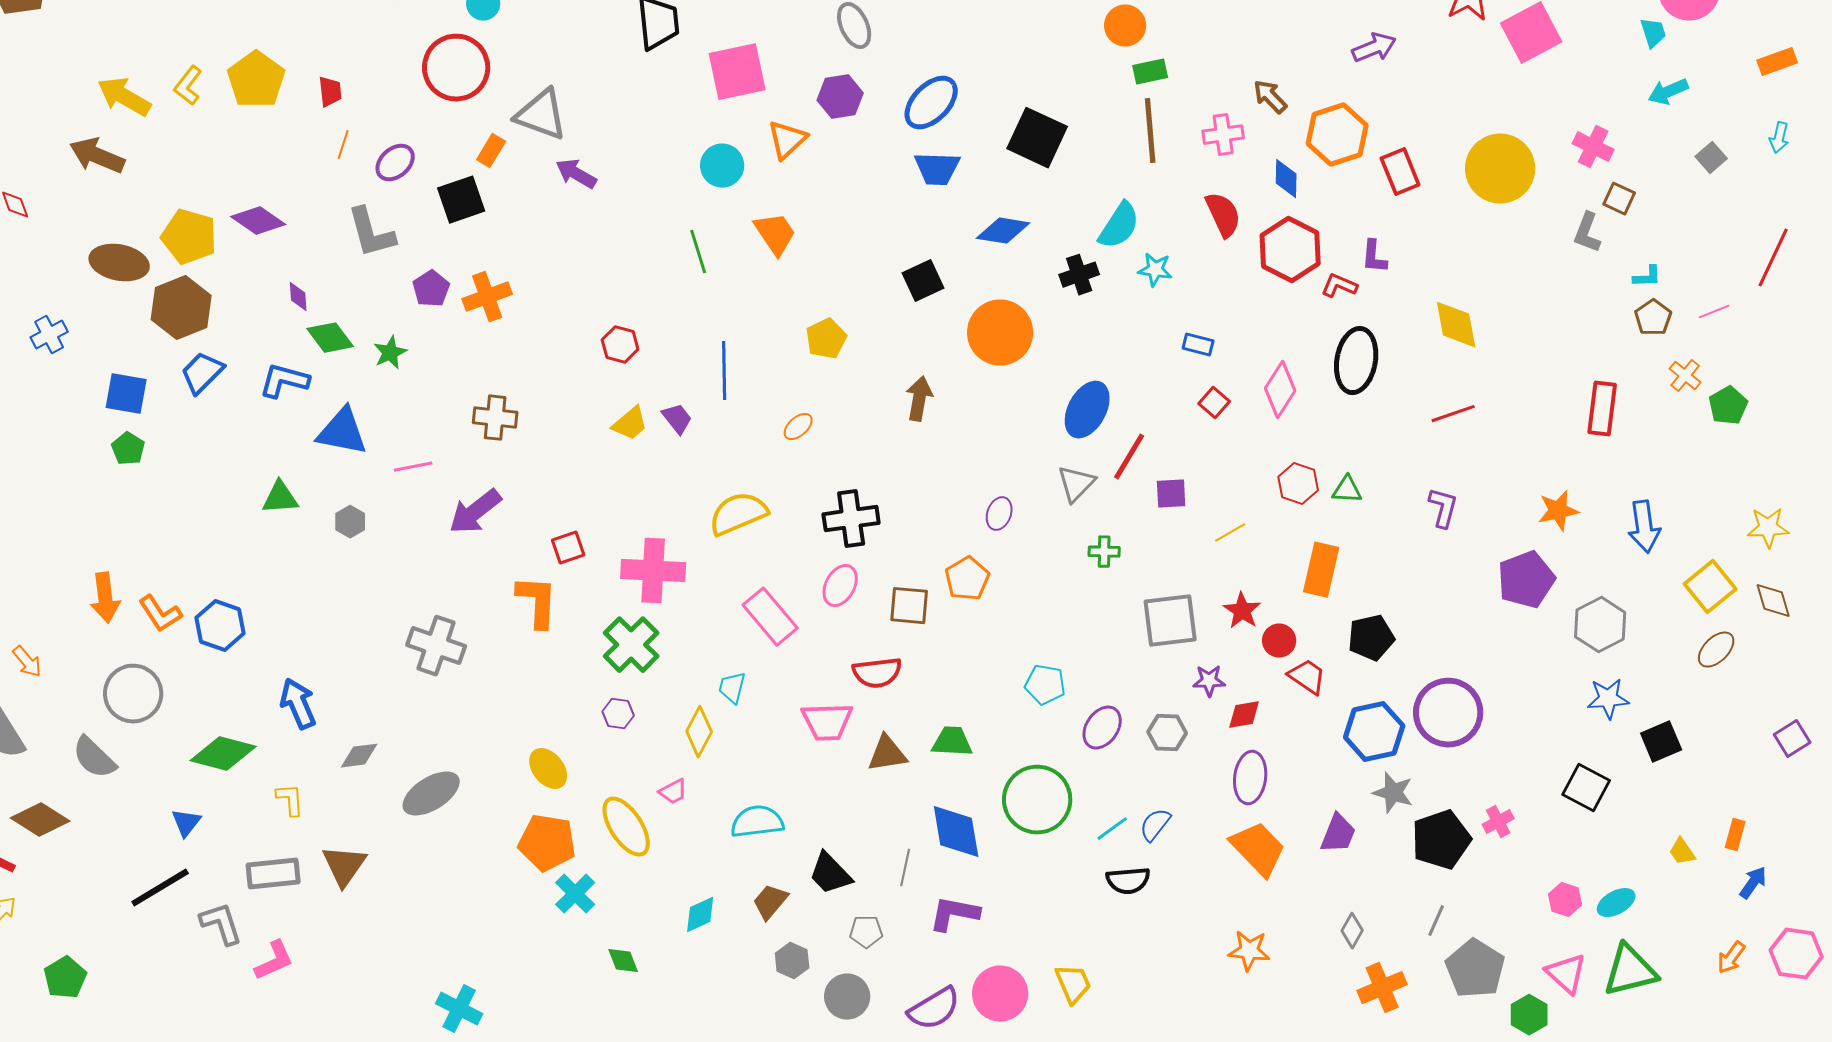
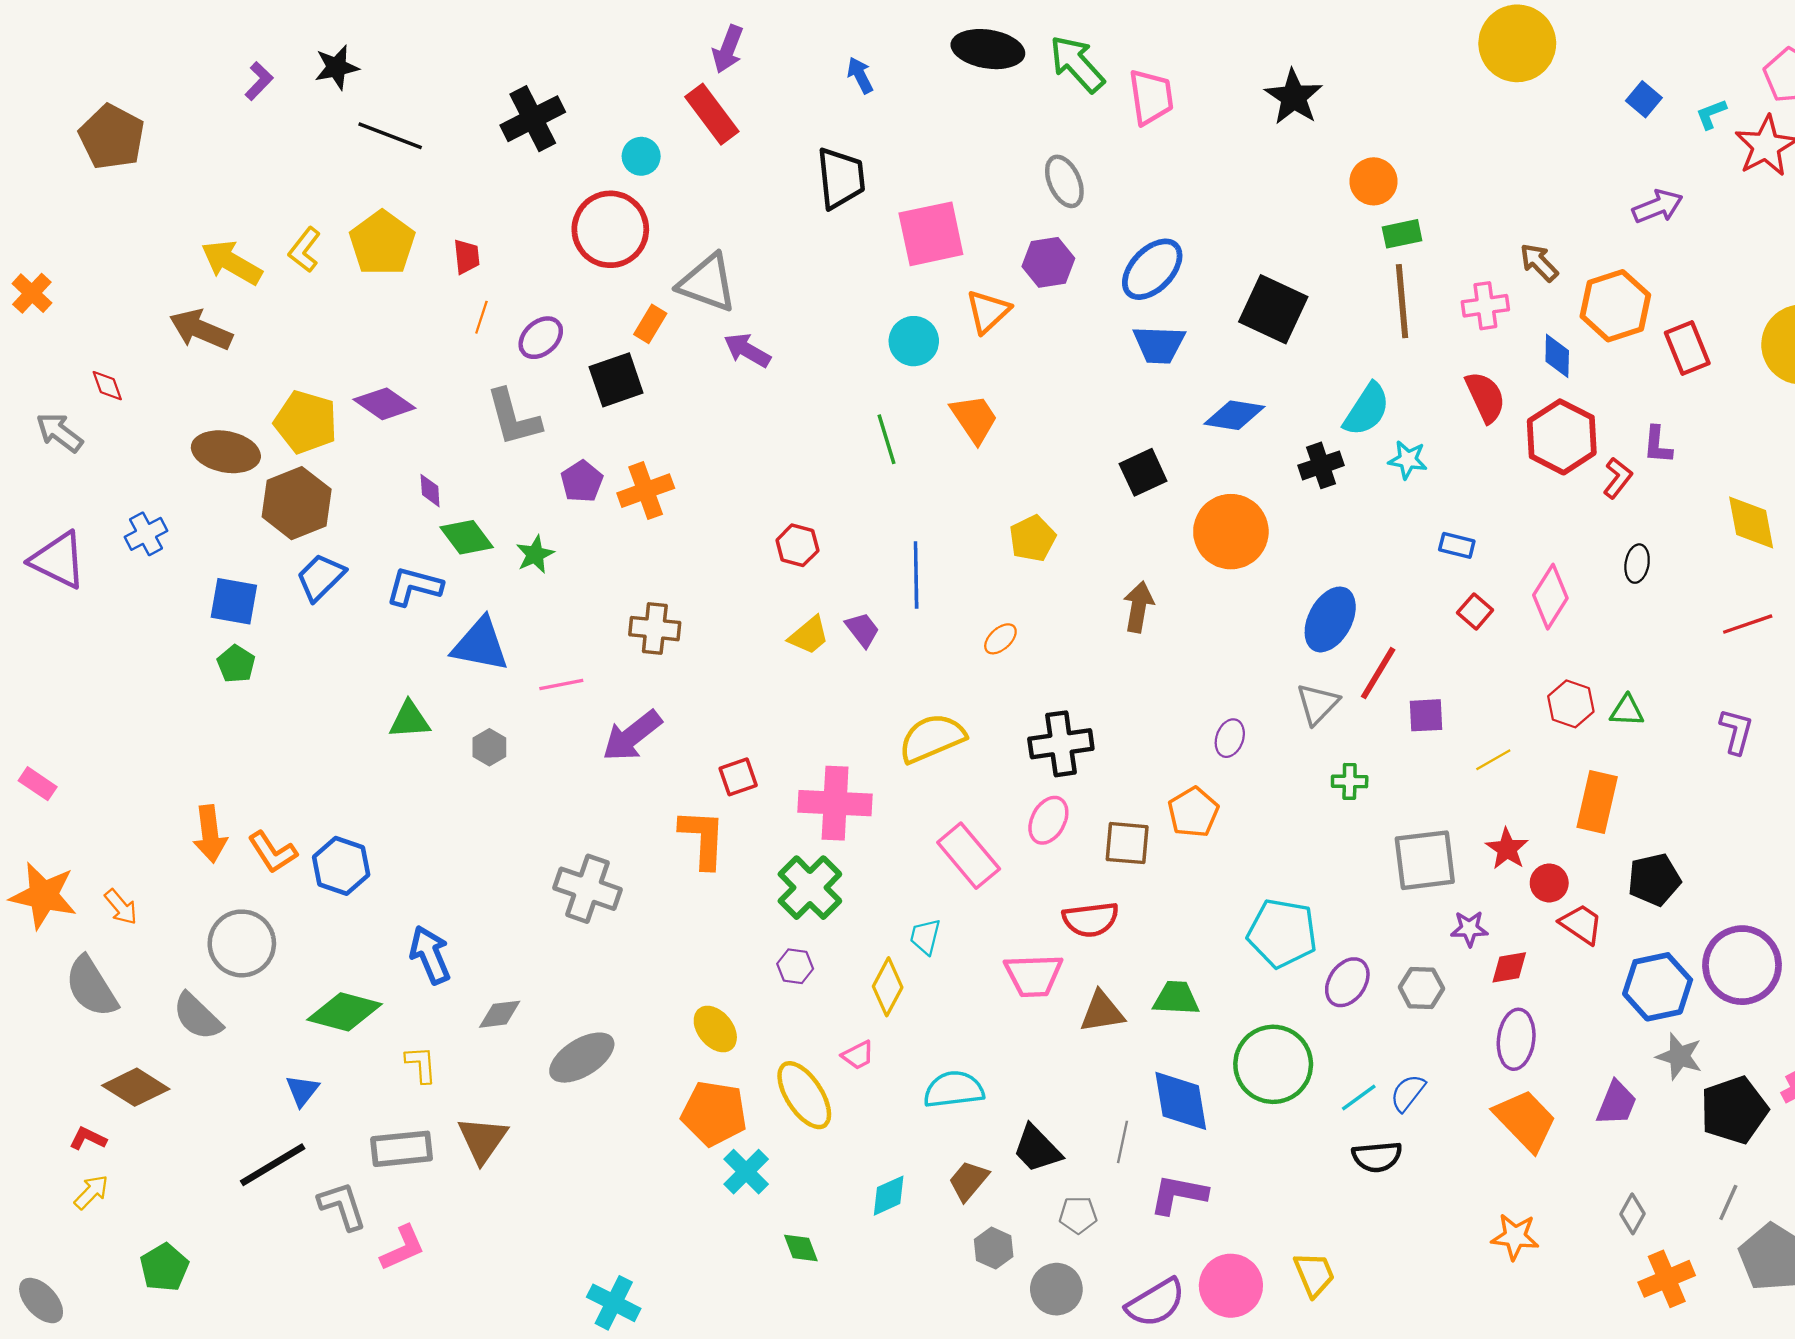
red L-shape: (1339, 286) -> (1618, 478), turned 105
black ellipse: (1356, 361) -> (1637, 564), size x0.5
cyan pentagon: (1045, 685) -> (1282, 933), size x1.5

